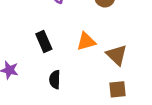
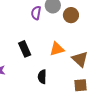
black semicircle: (55, 80) -> (42, 77), moved

